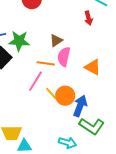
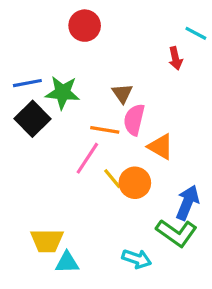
brown triangle: (56, 41) -> (122, 93), turned -32
orange triangle: (93, 67) -> (161, 147), moved
blue arrow: (80, 106) -> (187, 203), moved

